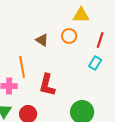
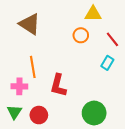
brown triangle: (42, 40) -> (30, 24), moved, size x1.6
red line: (100, 40) -> (112, 39), turned -56

